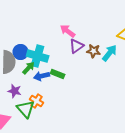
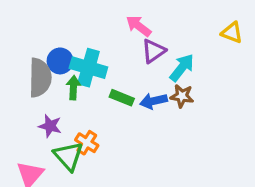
brown star: (94, 51) -> (182, 96), moved
cyan arrow: (110, 53) -> (182, 68), moved
green arrow: (29, 68) -> (73, 88), turned -40
blue arrow: (42, 76) -> (154, 101), moved

